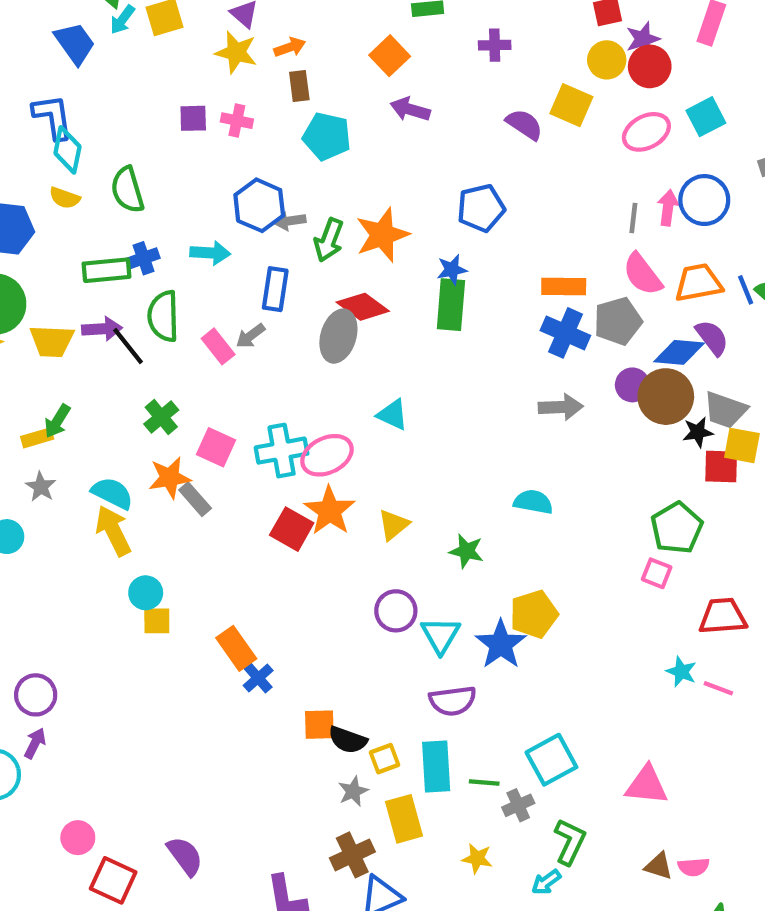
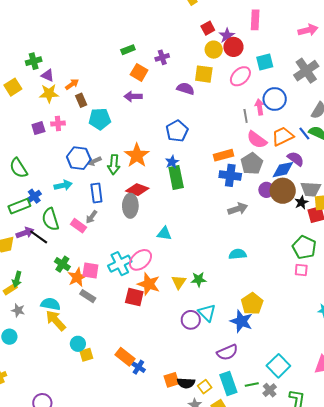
orange square: (390, 56) -> (139, 72), moved
cyan square: (706, 117) -> (265, 62), turned 30
orange star: (170, 478) -> (77, 277), moved
green star: (466, 551) -> (199, 279), moved
cyan triangle: (441, 635) -> (207, 313), moved

